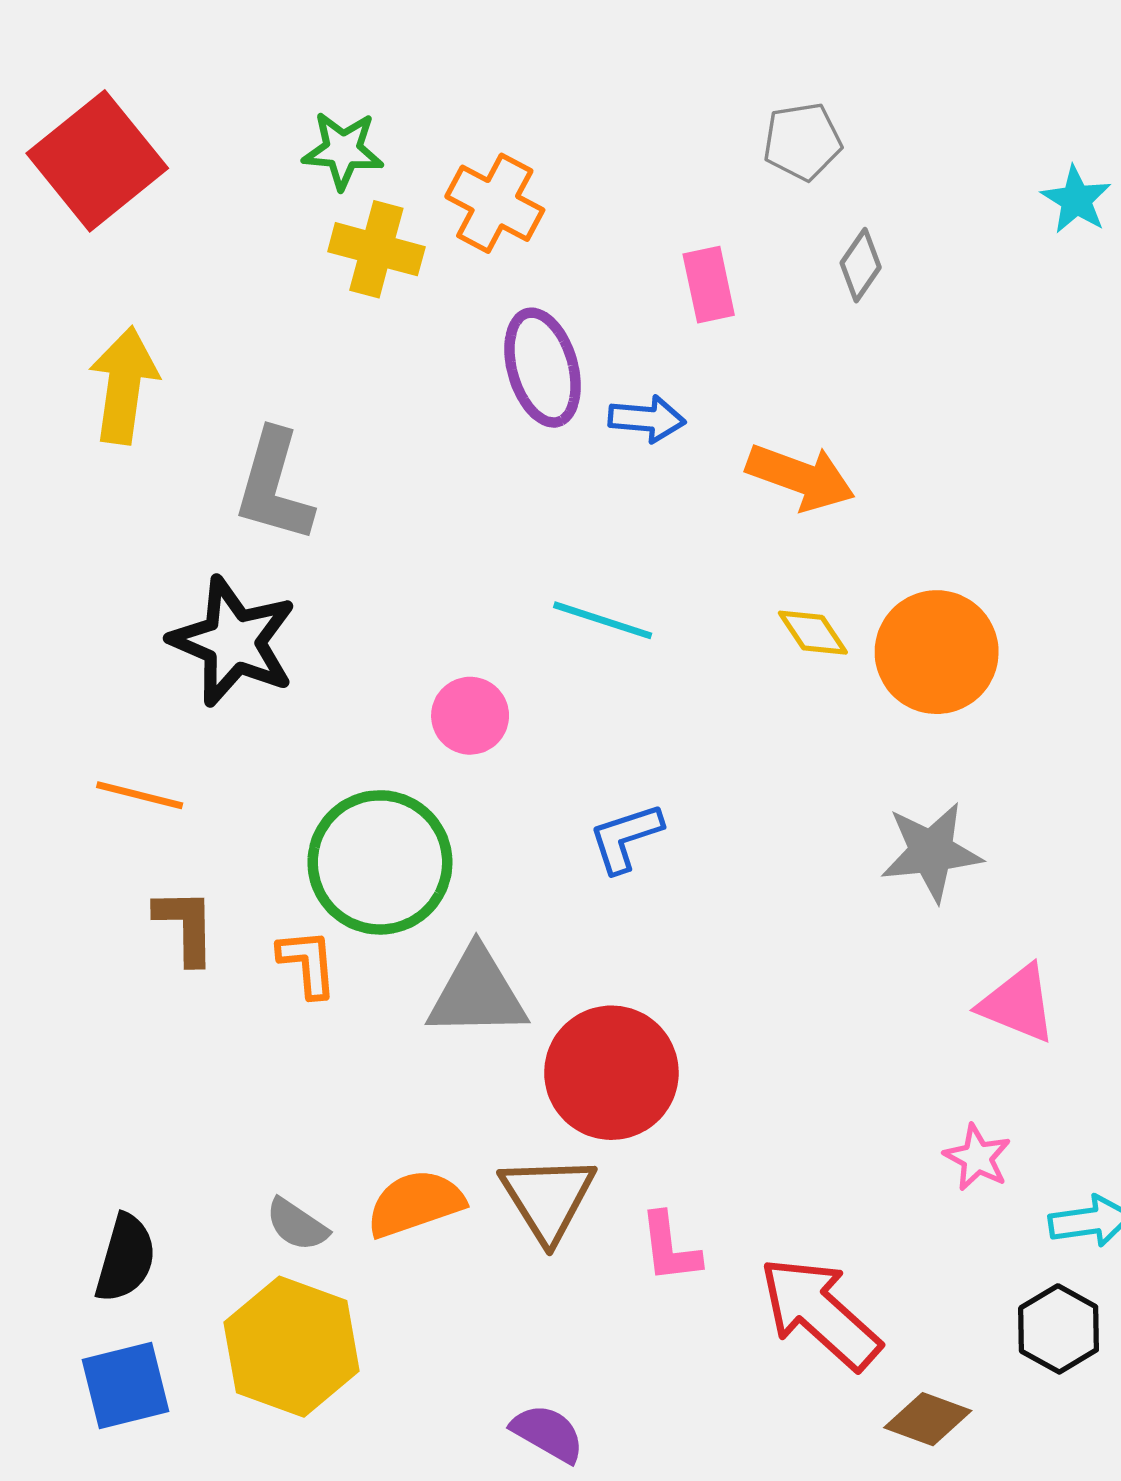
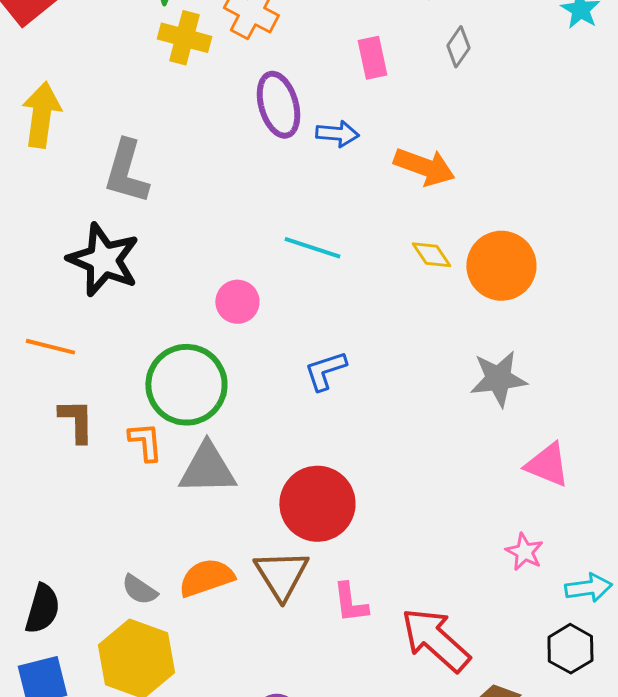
gray triangle: (477, 993) -> (207, 469), moved

